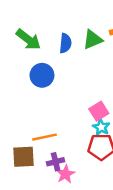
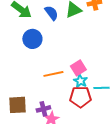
blue semicircle: (65, 43) -> (51, 13), turned -42
orange line: (44, 137) -> (53, 74), moved

